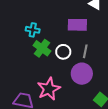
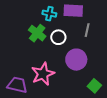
cyan cross: (33, 30) -> (49, 14), moved
gray line: (85, 51) -> (87, 30), moved

